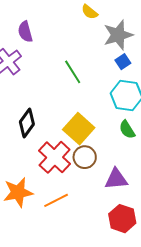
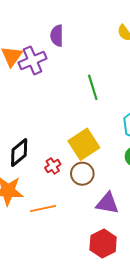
black diamond: (27, 123) -> (19, 153), moved
red cross: (55, 157) -> (53, 166), size x0.5

